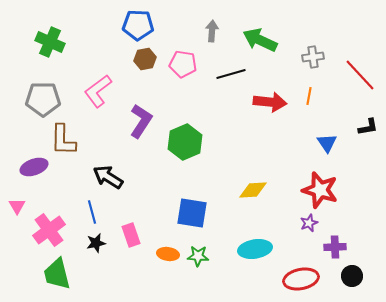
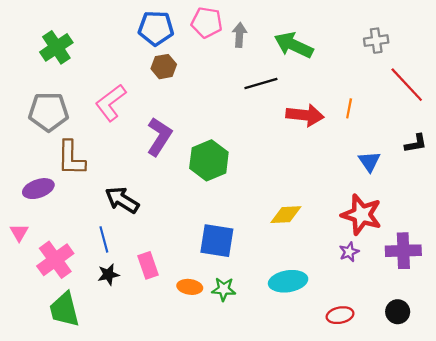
green cross: (50, 42) -> (56, 47), turned 32
gray cross: (313, 57) -> (376, 41), moved
pink pentagon: (183, 64) -> (207, 22), moved
purple cross: (335, 247) -> (403, 251), moved, size x1.4
red ellipse: (301, 279) -> (340, 315), size x0.7

